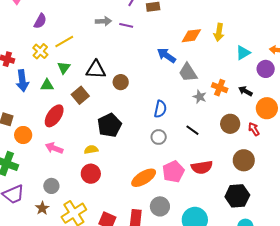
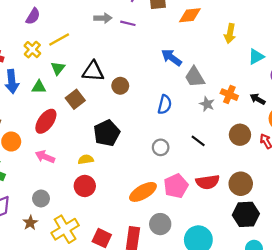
orange diamond: (191, 36) -> (190, 15), moved
blue semicircle: (160, 109) -> (165, 104), moved
brown circle: (244, 160) -> (241, 184), moved

